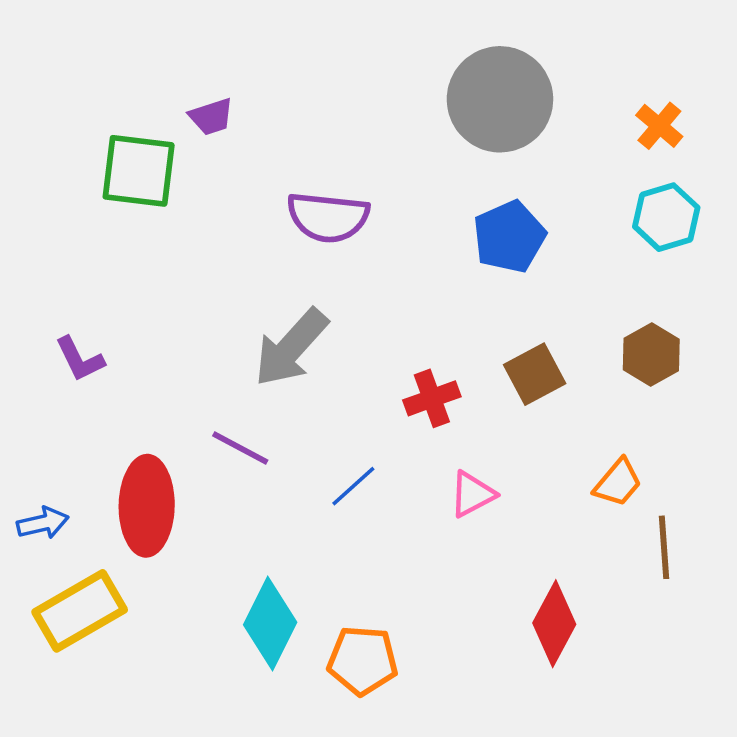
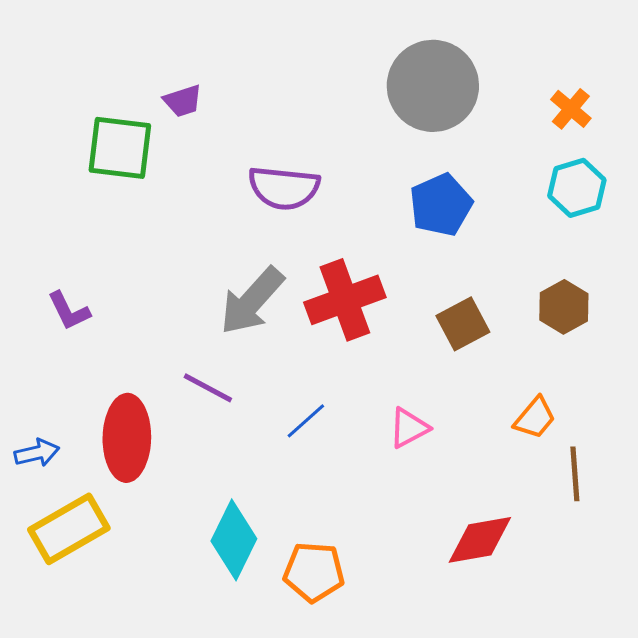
red cross: (432, 398) -> (345, 300), moved, size x1.6
red diamond: (554, 624) -> (480, 540), turned 52

